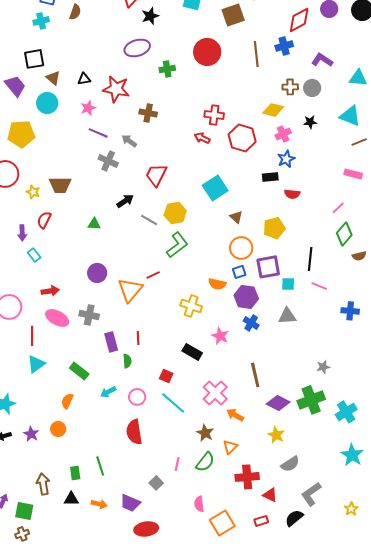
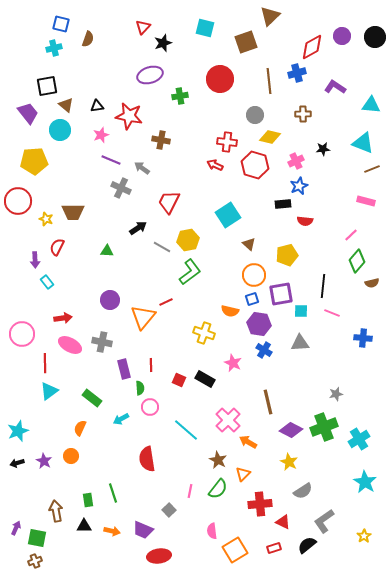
gray circle: (312, 88) -> (255, 115), moved
yellow diamond: (273, 110) -> (270, 137), moved
red square: (166, 376) -> (179, 380), moved
pink circle: (137, 397) -> (150, 407), moved

